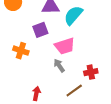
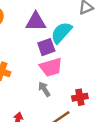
purple square: (40, 30) -> (46, 47), moved

